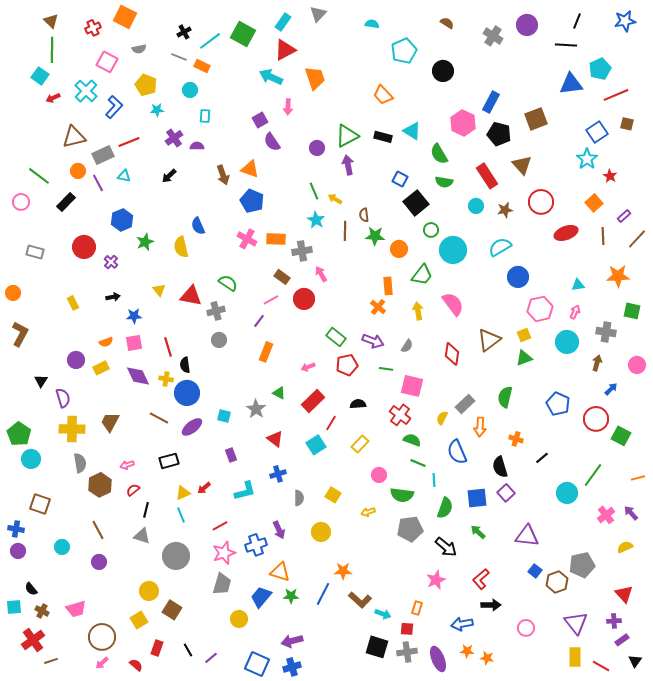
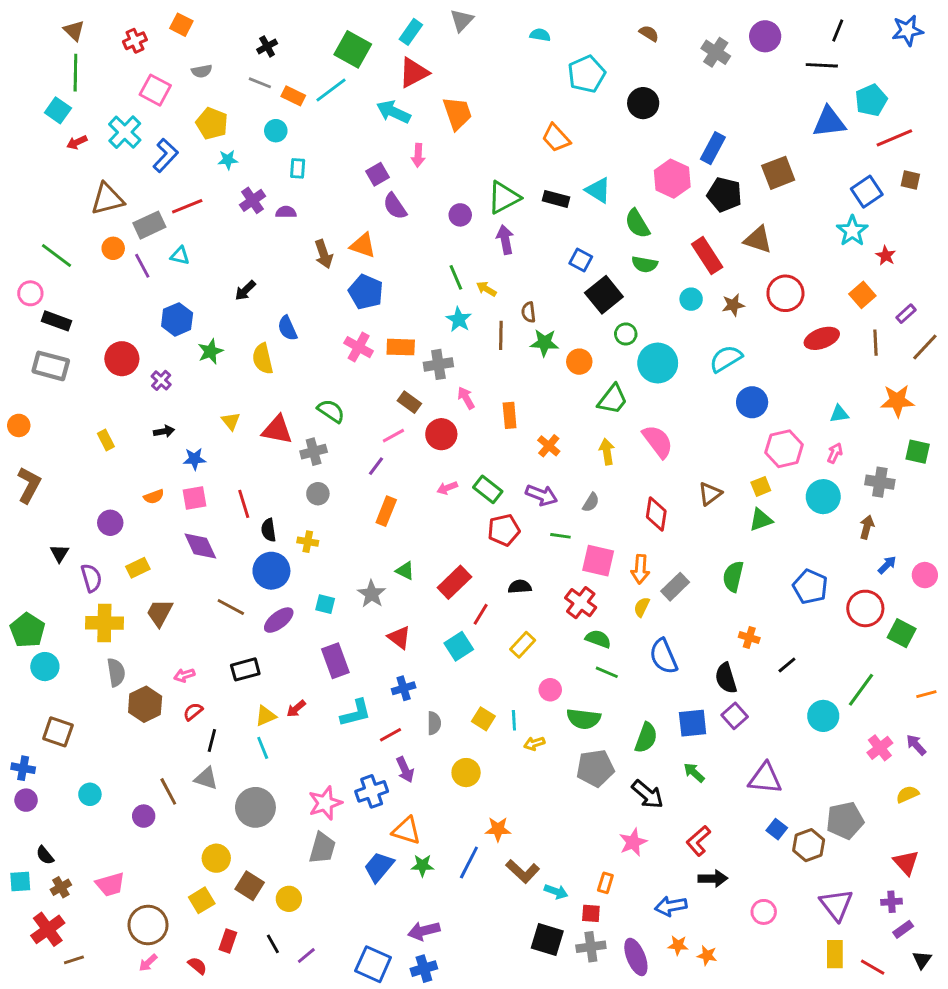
orange square: (125, 17) -> (181, 25), size x0.7
cyan line: (210, 41) -> (331, 90), moved
brown triangle: (522, 165) -> (758, 240), turned -30
black arrow: (169, 176) -> (245, 290), moved
black rectangle: (66, 202) -> (57, 321), moved, turned 66
gray rectangle: (35, 252) -> (51, 366), size x1.4
orange rectangle: (388, 286) -> (510, 415), moved
brown triangle: (489, 340) -> (710, 494), size x0.7
pink circle: (637, 365) -> (925, 575), moved
pink arrow: (308, 367) -> (447, 488), moved
yellow rectangle: (101, 368) -> (138, 568), moved
yellow cross: (166, 379) -> (308, 542), moved
orange arrow: (480, 427) -> (640, 569), moved
purple rectangle: (231, 455) -> (335, 661), size x1.6
cyan line: (434, 480) -> (514, 720), moved
red line: (220, 526) -> (391, 735), moved
brown line: (98, 530) -> (168, 791), moved
brown cross: (42, 611) -> (61, 887), turned 32
yellow circle: (239, 619) -> (289, 899), moved

